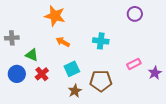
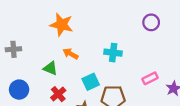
green triangle: (32, 55) -> (50, 68), moved
cyan square: (72, 69) -> (91, 82), moved
red cross: (42, 74) -> (58, 94), moved

